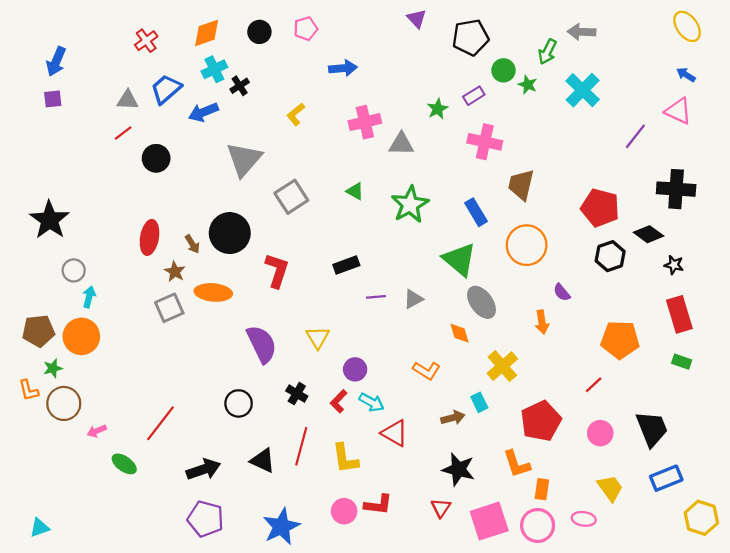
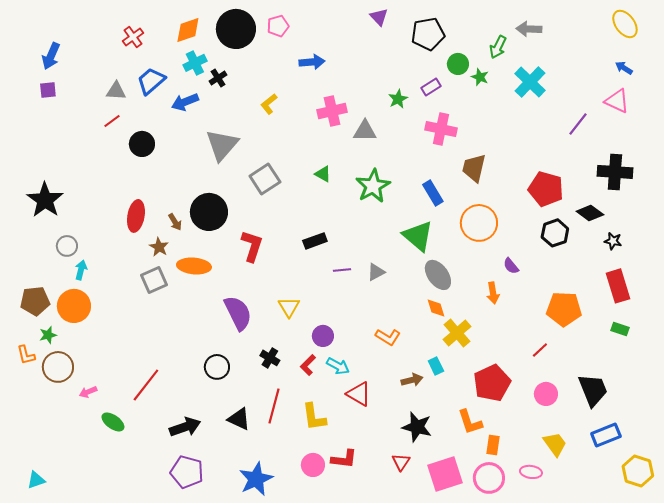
black circle: (259, 32) -> (236, 29), size x1.8
orange diamond: (460, 333) -> (436, 308), moved

